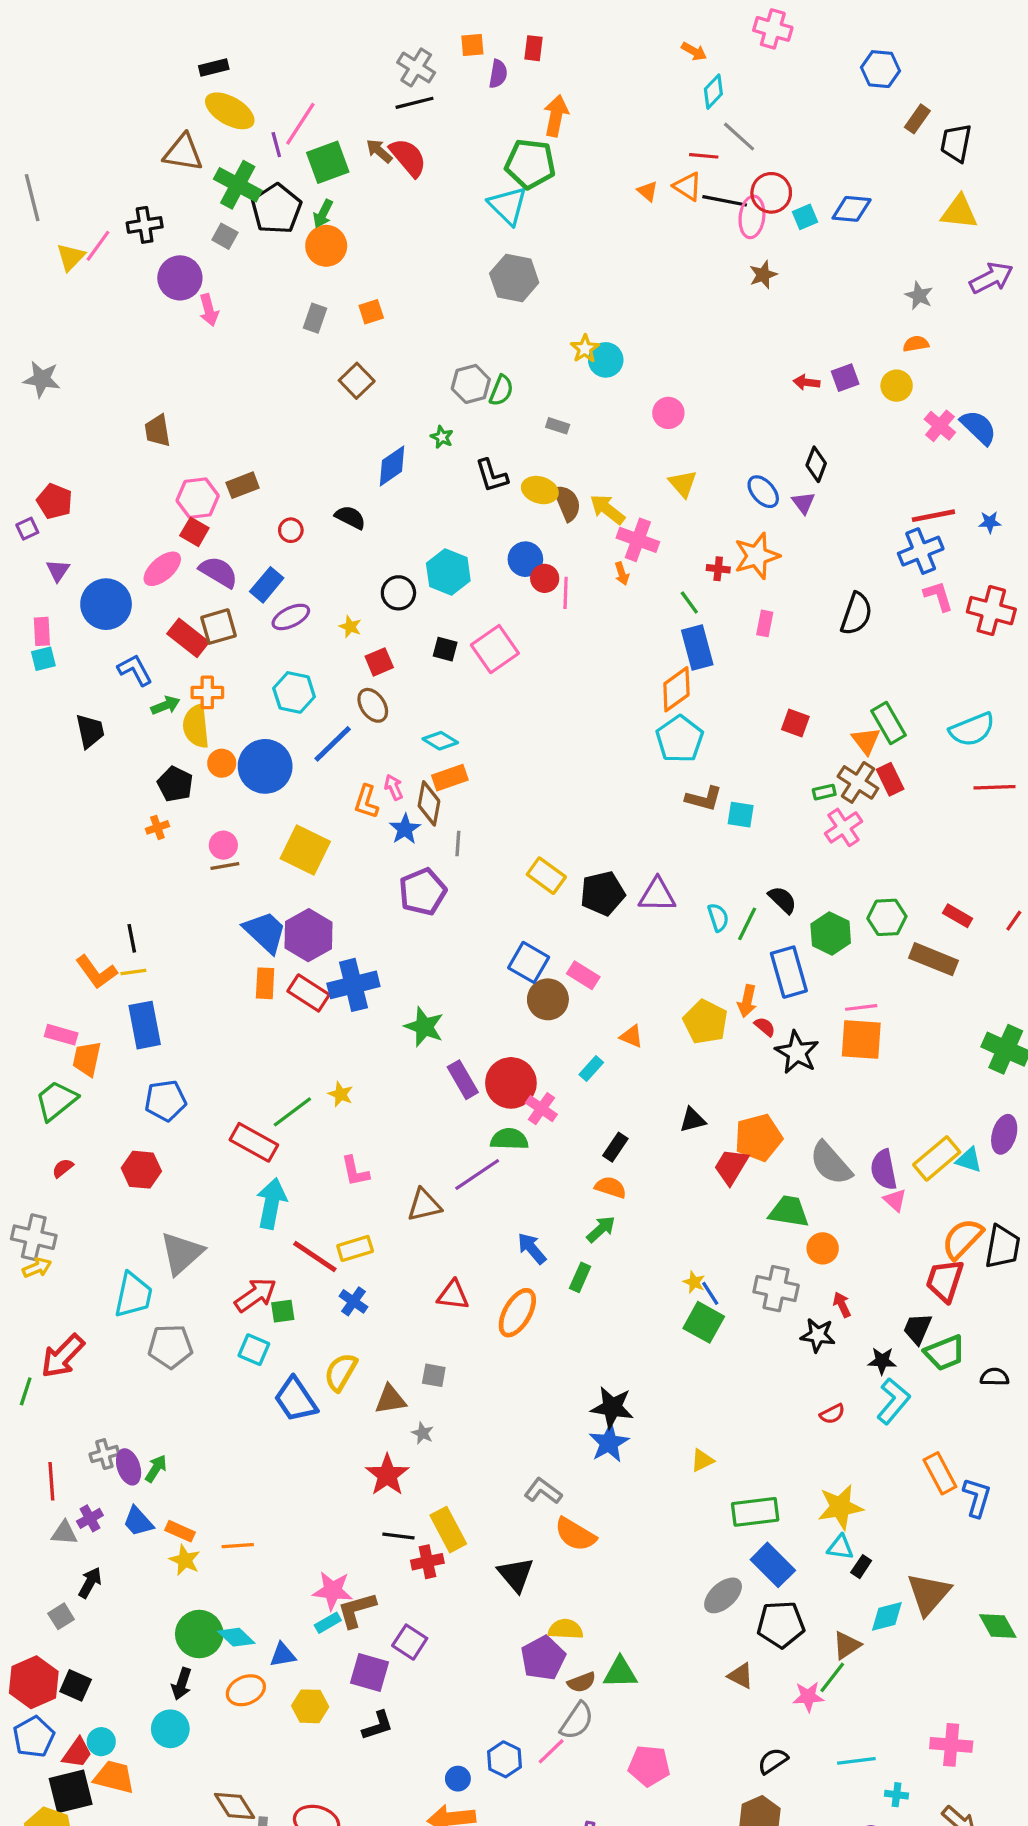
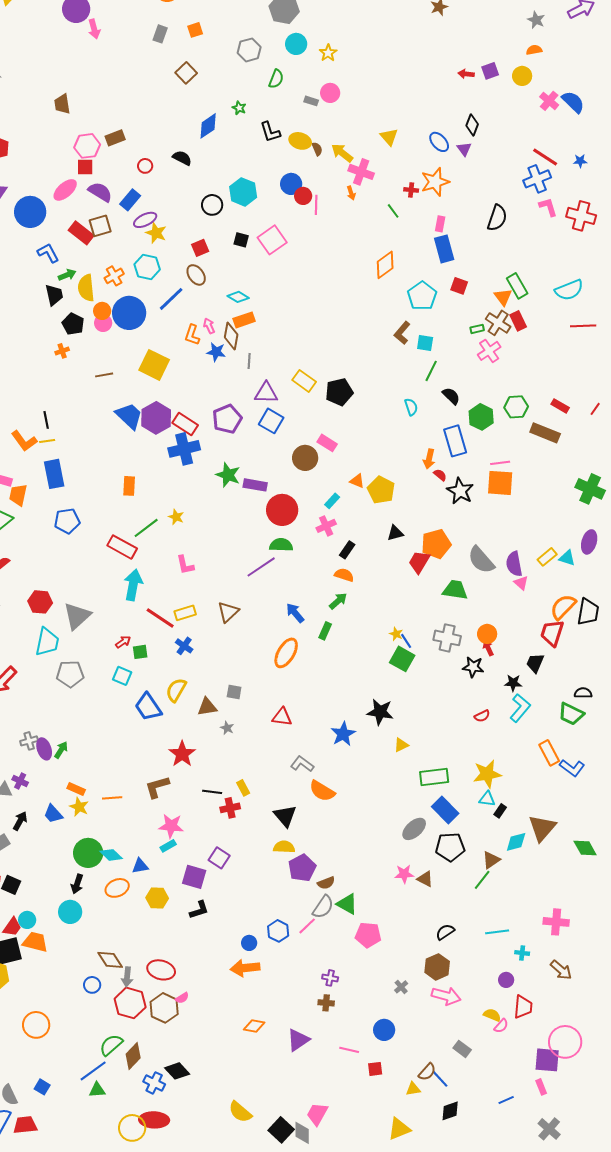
cyan circle: (606, 360) -> (296, 44), moved
gray hexagon: (471, 384) -> (249, 50), moved
pink circle: (668, 413) -> (330, 93), moved
brown semicircle: (567, 503) -> (317, 149), size x0.6
red line: (933, 516) -> (545, 157), turned 44
red square: (194, 532) -> (85, 167), turned -30
yellow star: (350, 627) -> (156, 233), moved, size x1.5
blue rectangle: (697, 647) -> (444, 249), moved
orange cross: (207, 692) -> (114, 276), moved, turned -30
black trapezoid: (90, 731) -> (54, 295), moved
cyan pentagon: (680, 739) -> (422, 296), moved
brown L-shape: (704, 799) -> (402, 333), turned 115
blue star: (405, 829) -> (216, 352), turned -30
pink circle: (223, 845) -> (103, 323), moved
purple pentagon: (423, 892) -> (227, 419), moved
purple triangle: (657, 895) -> (266, 393), moved
green line: (747, 924) -> (431, 371), moved
blue square: (529, 962) -> (271, 421), moved
orange rectangle: (265, 983) -> (129, 486), moved
red rectangle: (308, 993) -> (185, 424), moved
yellow pentagon: (705, 1022) -> (381, 490), moved
purple rectangle: (463, 1080) -> (255, 485), moved, turned -50
pink cross: (541, 1109) -> (326, 526), moved, turned 30
yellow rectangle: (937, 1158) -> (547, 557), size x0.7
red hexagon: (141, 1170) -> (40, 602), moved
brown triangle: (424, 1205) -> (228, 612), moved, turned -30
orange circle: (823, 1248) -> (487, 634), moved
red arrow: (255, 1295) -> (123, 642), size x0.6
red triangle: (453, 1295) -> (282, 717), moved
green trapezoid: (945, 1353) -> (571, 714), moved, turned 48
black star: (612, 1407) -> (380, 712), moved
red star: (387, 1475) -> (182, 754), moved
blue L-shape: (977, 1497) -> (572, 768), turned 110
purple cross: (90, 1518) -> (20, 781), turned -35
blue trapezoid: (138, 1522) -> (53, 814), moved
yellow rectangle: (448, 1530) -> (243, 788), size x0.6
brown L-shape: (357, 1610) -> (157, 787), moved
yellow semicircle: (566, 1629) -> (284, 847), moved
green triangle: (620, 1673) -> (347, 904), moved, turned 30
pink star: (808, 1697) -> (404, 874), moved

